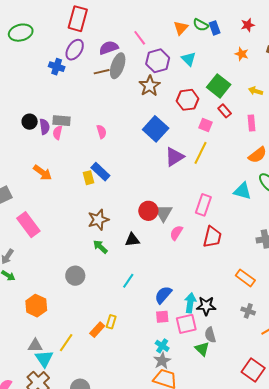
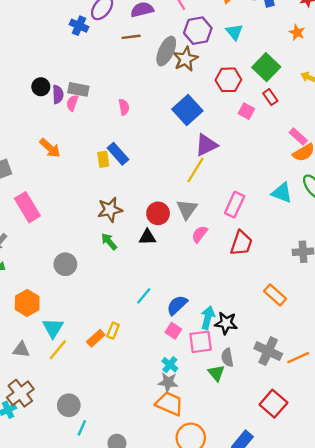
gray ellipse: (118, 66) -> (166, 51), moved
pink rectangle: (252, 123) -> (298, 137), moved, turned -49
yellow line: (200, 153) -> (196, 170), moved
red circle: (148, 211) -> (158, 213), moved
gray circle: (75, 276) -> (65, 264), moved
cyan line: (128, 281) -> (144, 296), moved
gray cross: (248, 311) -> (268, 351), moved, size x1.6
pink square: (162, 317) -> (173, 331), turned 32
cyan triangle: (44, 359) -> (53, 328), moved
gray star: (162, 361) -> (168, 382), turned 30

